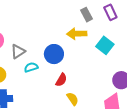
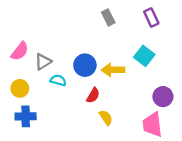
gray rectangle: (86, 15) -> (108, 17), moved
yellow arrow: (77, 34) -> (113, 70), moved
cyan semicircle: (31, 67) -> (58, 80), turned 32

